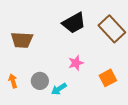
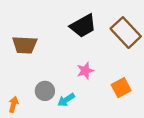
orange arrow: (13, 81) -> (13, 104), moved, turned 32

